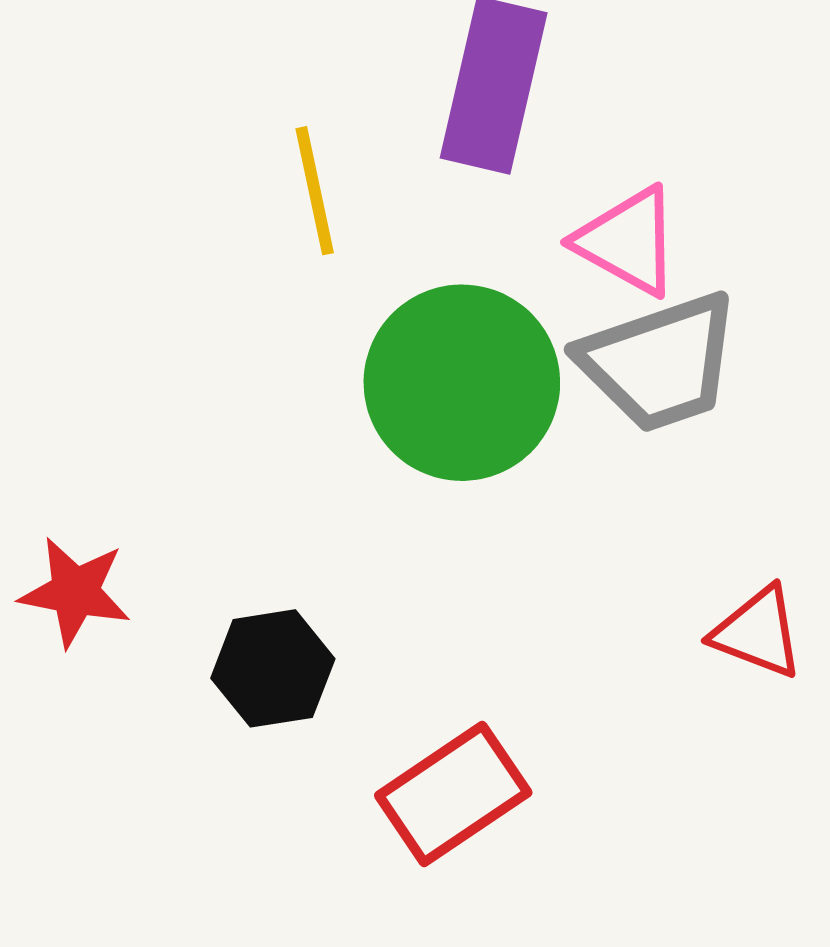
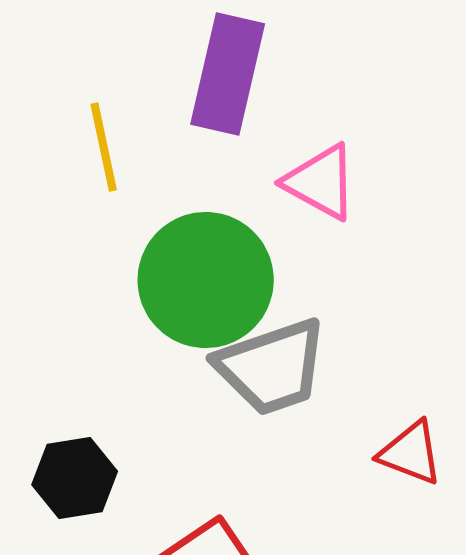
gray trapezoid: (660, 362) -> (272, 367), moved

